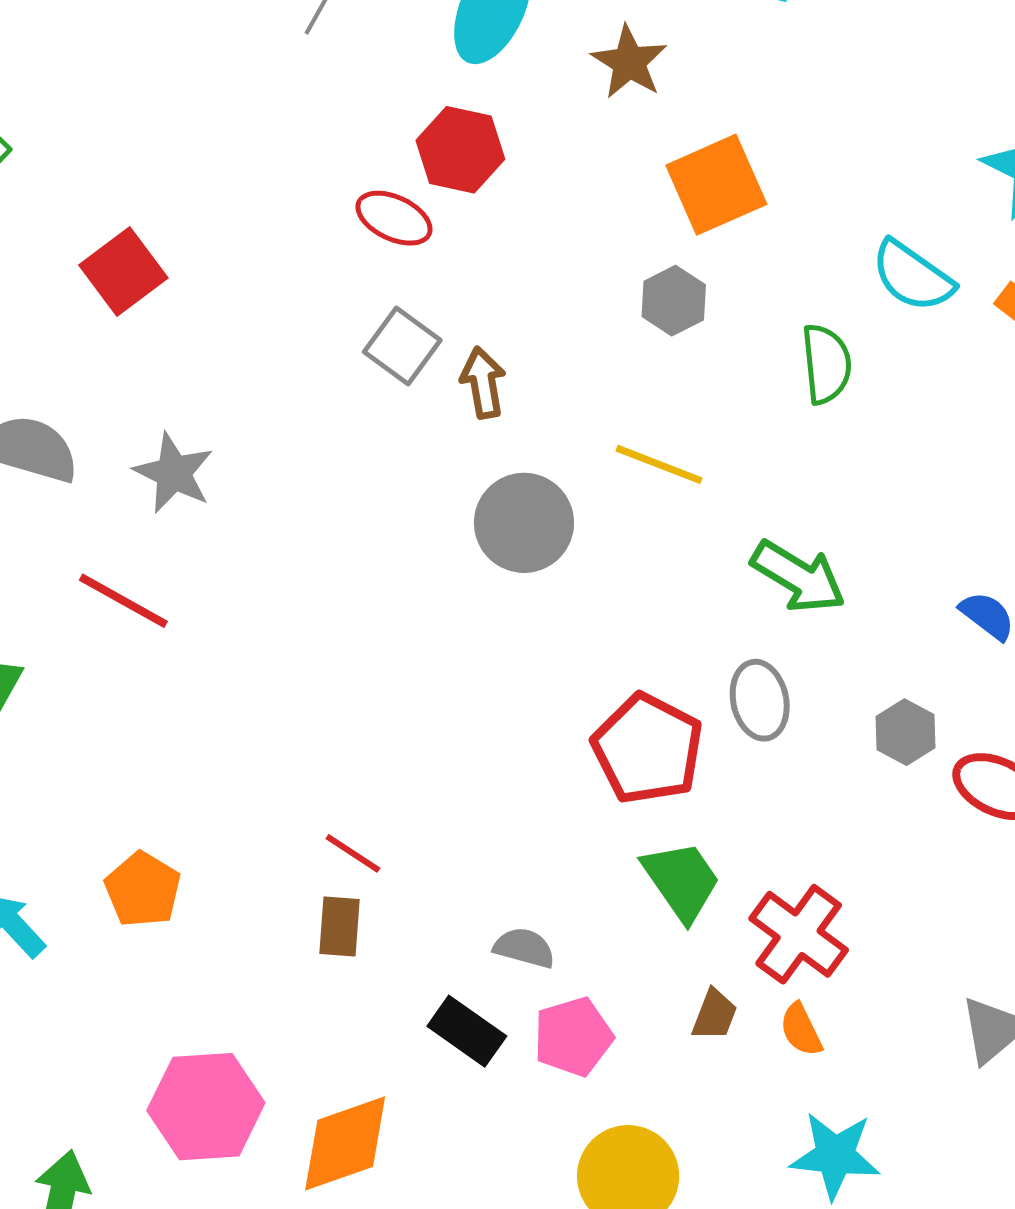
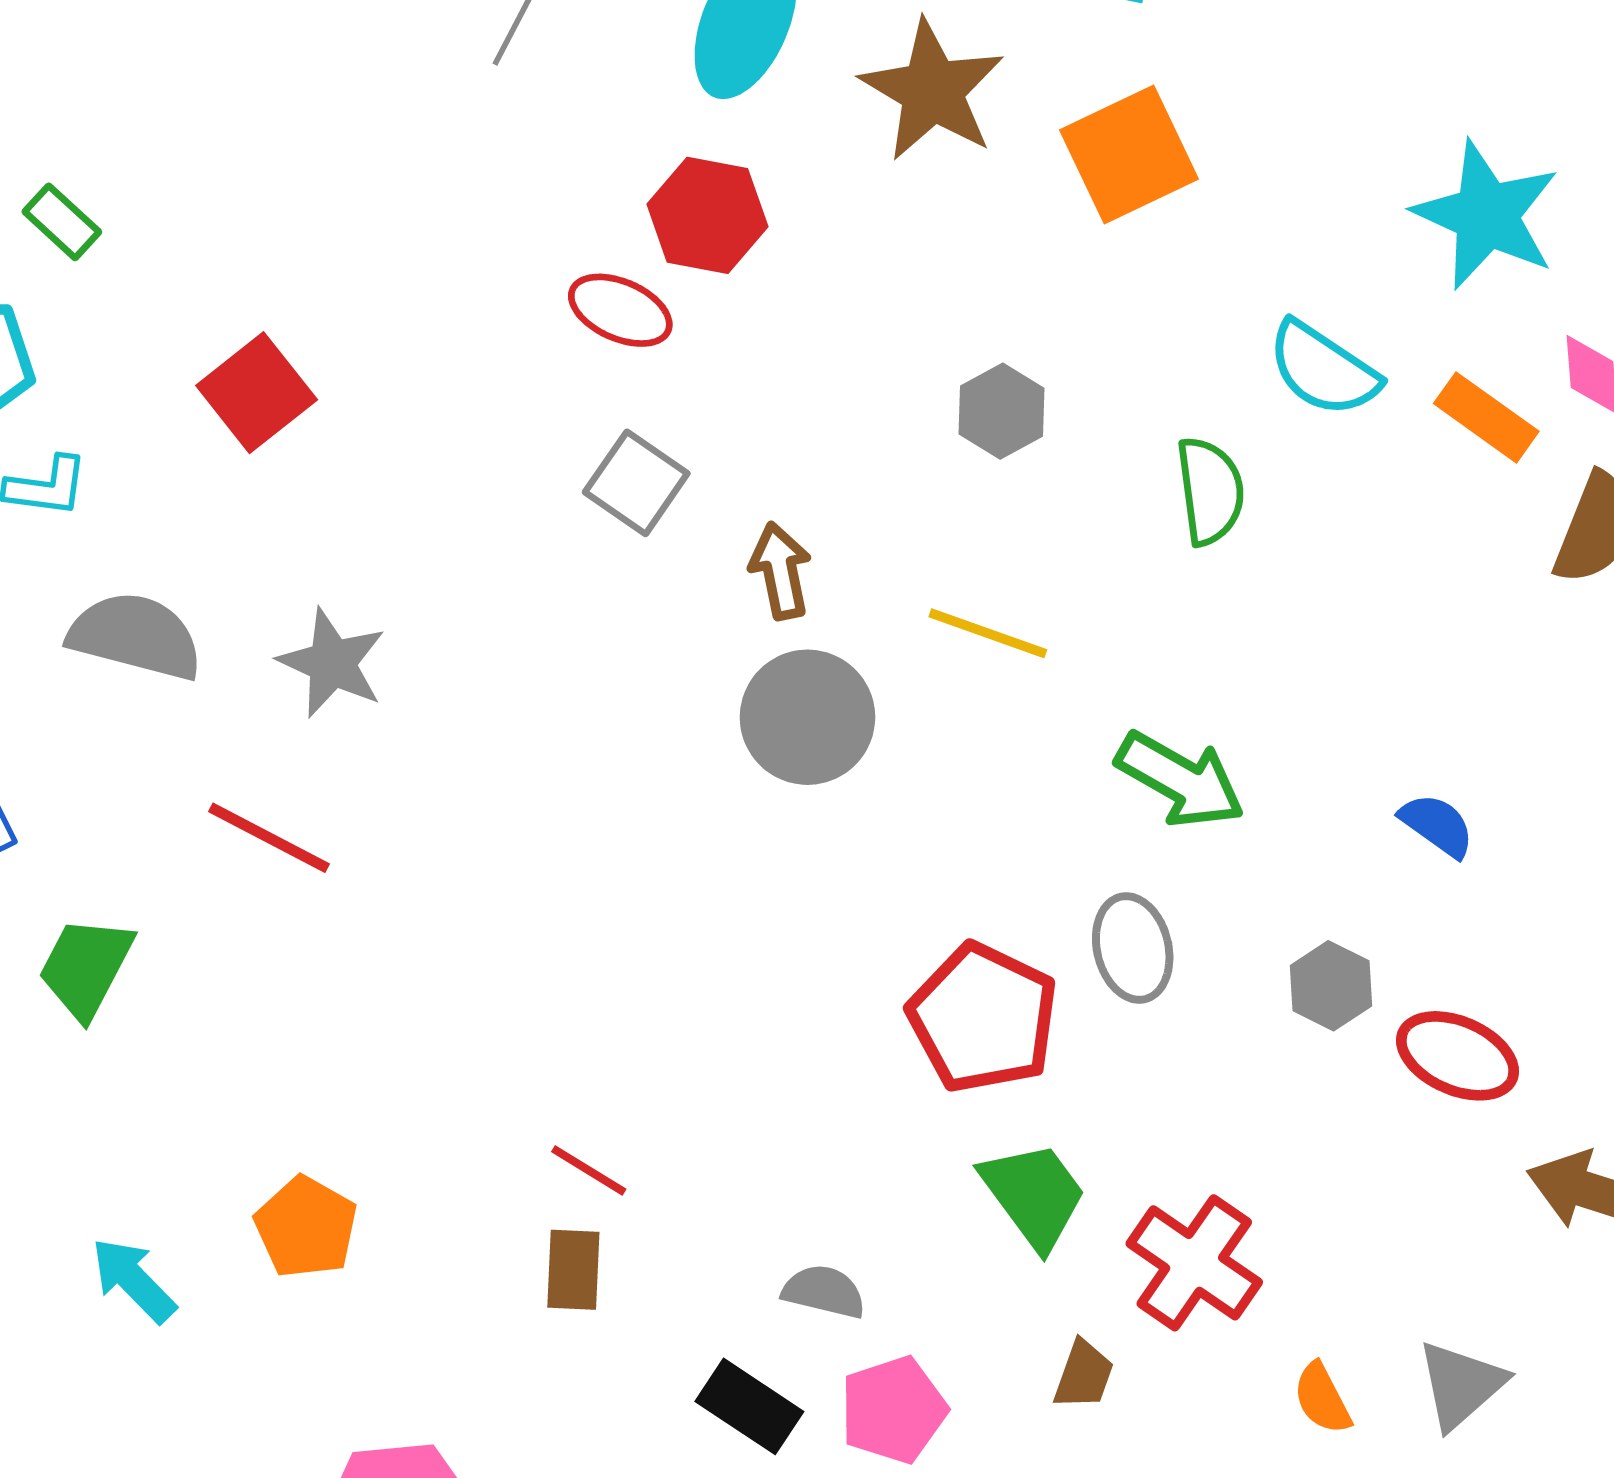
brown star: (629, 62) -> (932, 91), size x1.4
orange square: (716, 185) -> (1129, 154), moved
brown arrow: (483, 383) -> (780, 571), moved
orange semicircle: (801, 1030) -> (1322, 1398), moved

